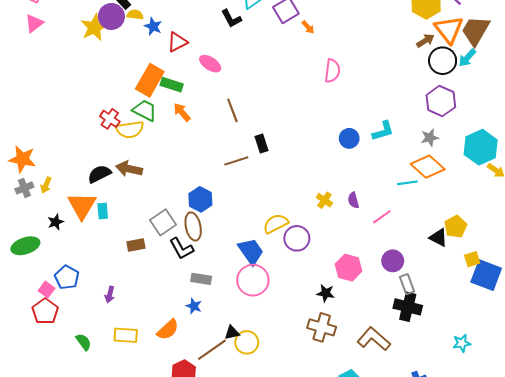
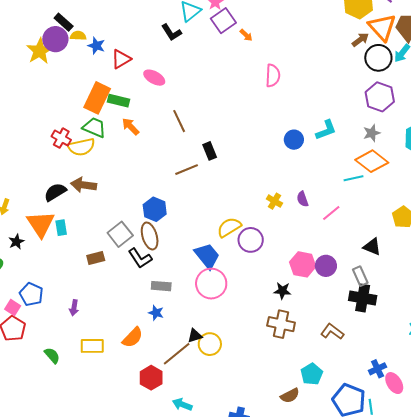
black triangle: (438, 238) -> (372, 247), moved
purple circle: (393, 261) -> (326, 266), moved
brown L-shape: (374, 339) -> (332, 332), size x0.7

